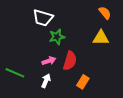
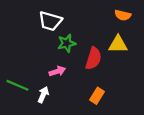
orange semicircle: (105, 13) -> (123, 15), turned 144
red semicircle: (70, 61) -> (93, 58), moved
white arrow: (46, 81) -> (43, 95), moved

